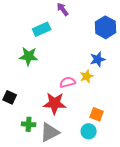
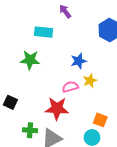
cyan rectangle: (42, 29) -> (43, 32), turned 30
blue star: (98, 59) -> (79, 61), moved

